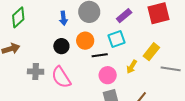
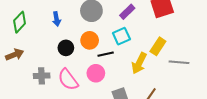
blue arrow: (63, 18) -> (56, 19), moved
yellow arrow: (132, 67) -> (139, 63), size x1.5
pink circle: (108, 75) -> (96, 73), moved

